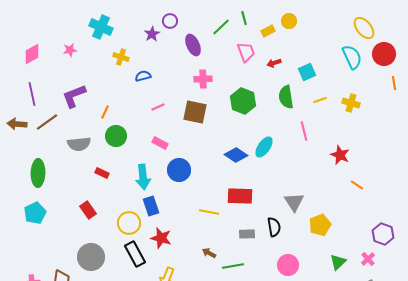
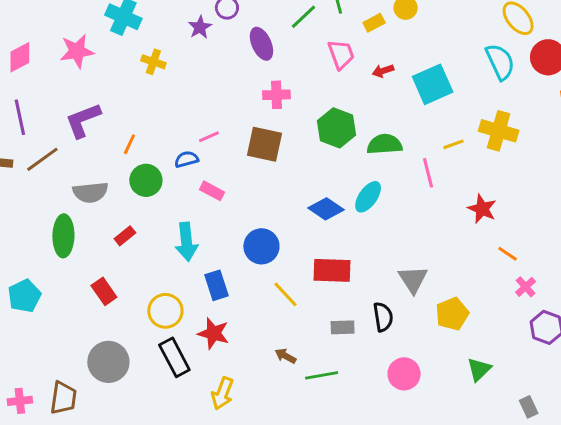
pink star: (70, 50) -> (77, 51), size x1.6
cyan square: (307, 72) -> (433, 84), size x1.5
blue semicircle: (143, 76) -> (186, 159), moved
green semicircle: (286, 97) -> (385, 144), moved, turned 95
yellow line: (320, 100) -> (454, 144), moved
yellow cross: (351, 103) -> (499, 131), size x1.4
blue circle: (179, 170) -> (261, 246), moved
green ellipse: (38, 173) -> (63, 236), moved
red rectangle: (102, 173) -> (125, 236), turned -64
blue rectangle: (151, 206) -> (216, 285), moved
yellow line: (209, 212) -> (285, 294), turned 36
pink cross: (368, 259) -> (526, 287), moved

